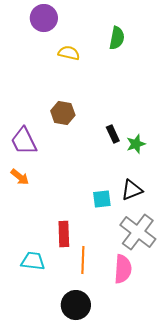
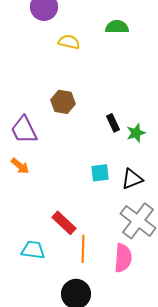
green semicircle: (117, 38) -> (117, 27), turned -100
cyan square: (102, 199) -> (100, 173), moved
red rectangle: (64, 234) -> (64, 223), turned -45

